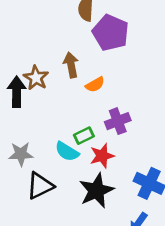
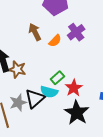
brown star: (36, 78) -> (17, 69), moved
purple cross: (118, 121) -> (76, 32), moved
black triangle: (40, 186) -> (35, 99), moved

